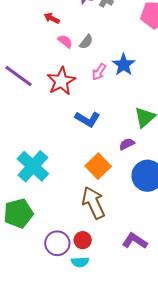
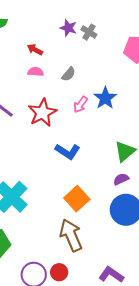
pink semicircle: (65, 41) -> (36, 72), moved, turned -35
purple semicircle: (127, 144) -> (121, 179), moved

